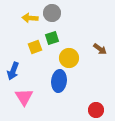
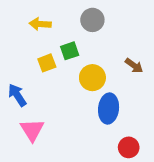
gray circle: (52, 13) -> (92, 20), moved
blue arrow: (13, 71) -> (17, 95), turned 126
blue ellipse: (59, 81) -> (109, 109), moved

